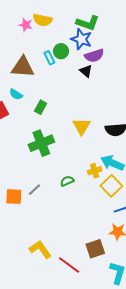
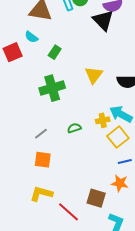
black triangle: (86, 71) -> (103, 20), size x1.6
orange square: (14, 197) -> (43, 160), moved
yellow L-shape: (40, 249) -> (41, 194), turned -45
brown square: (95, 249) -> (96, 198), turned 30

